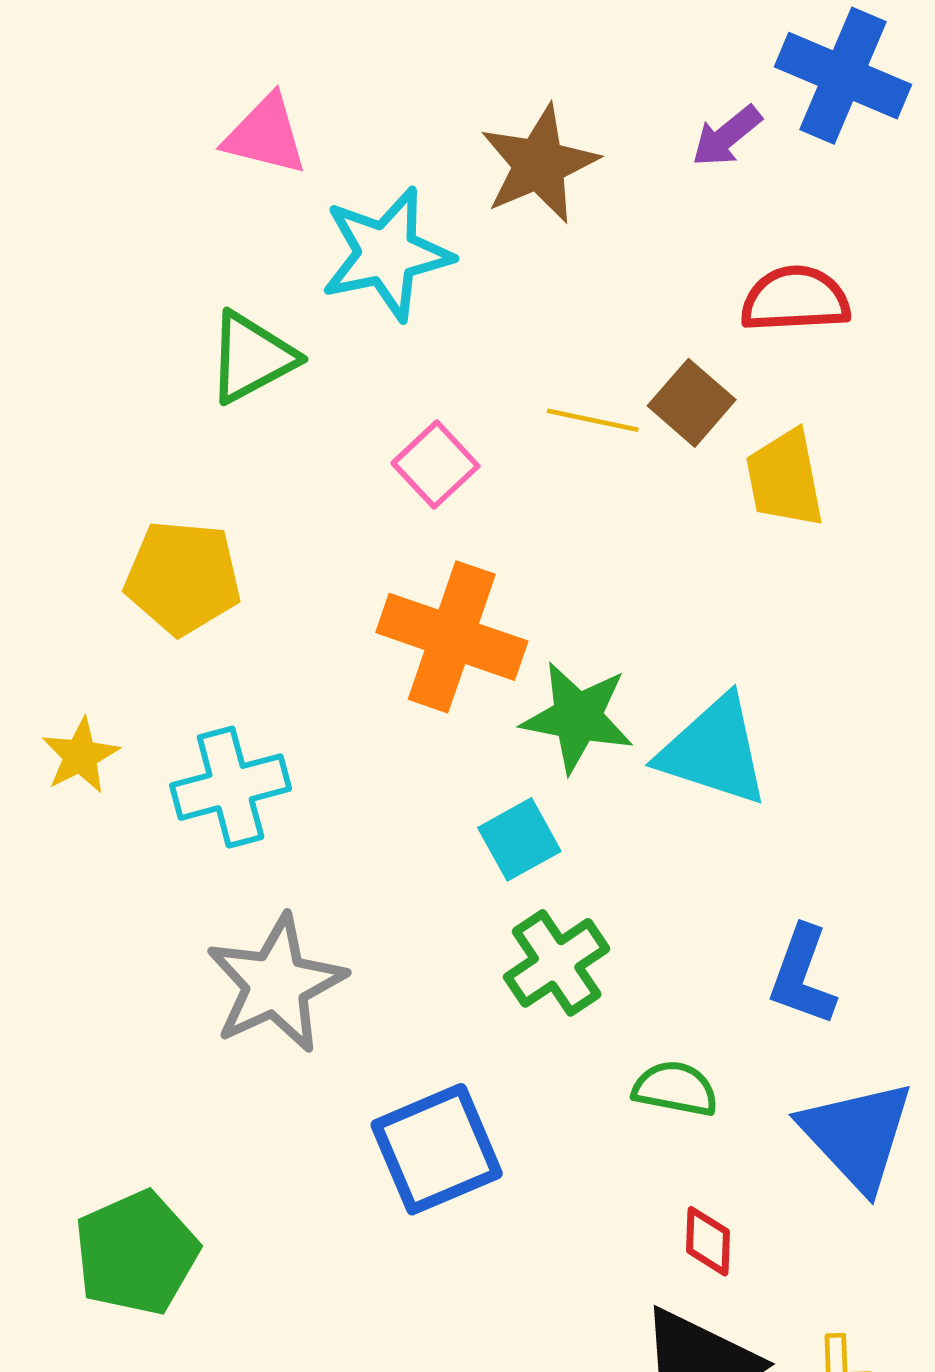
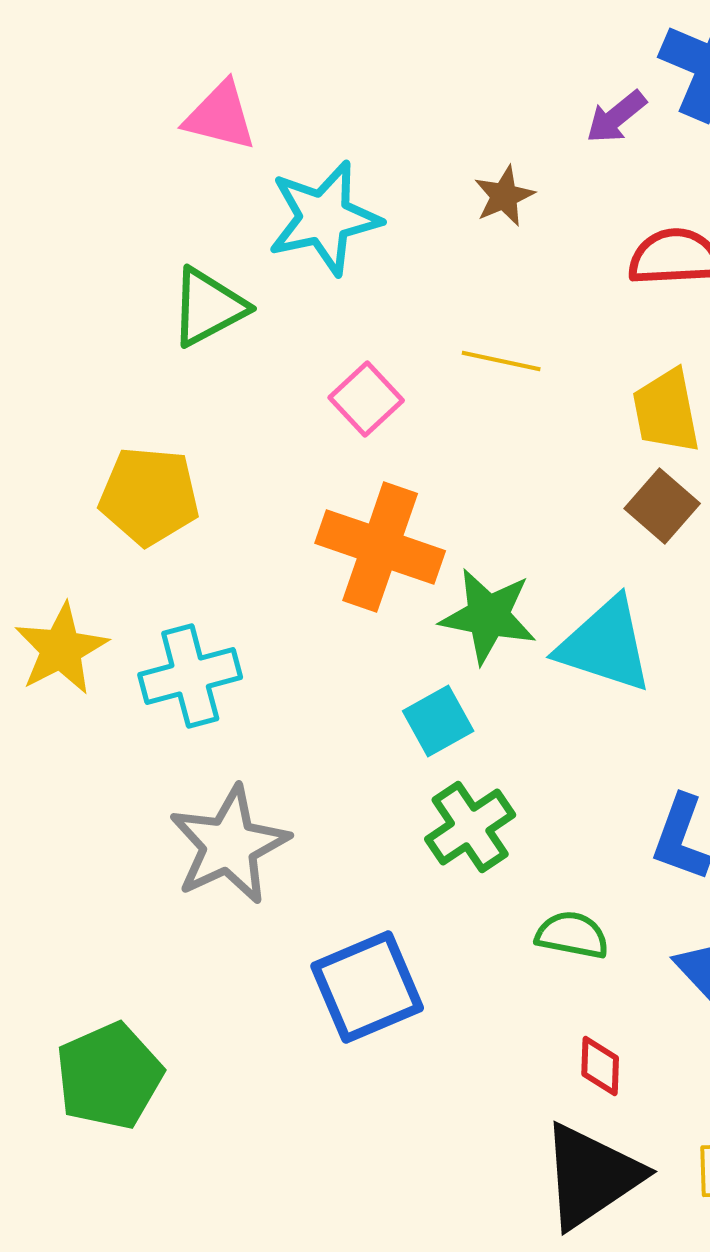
brown star: (539, 164) -> (504, 196), moved, size x0.6
brown square: (692, 403) -> (662, 506), moved
yellow star: (80, 756) -> (61, 649), size x1.4

